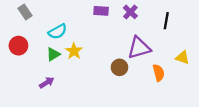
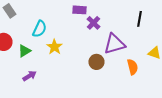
purple cross: (130, 12) -> (93, 23), moved
cyan semicircle: (58, 32) -> (39, 29), turned -36
green triangle: (53, 54) -> (24, 51), moved

